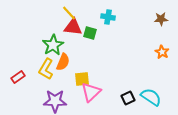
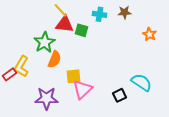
brown star: (161, 19) -> (124, 12), moved
orange star: (162, 52) -> (150, 34), moved
yellow L-shape: (46, 69) -> (22, 66), moved
cyan semicircle: (151, 97) -> (142, 82), moved

